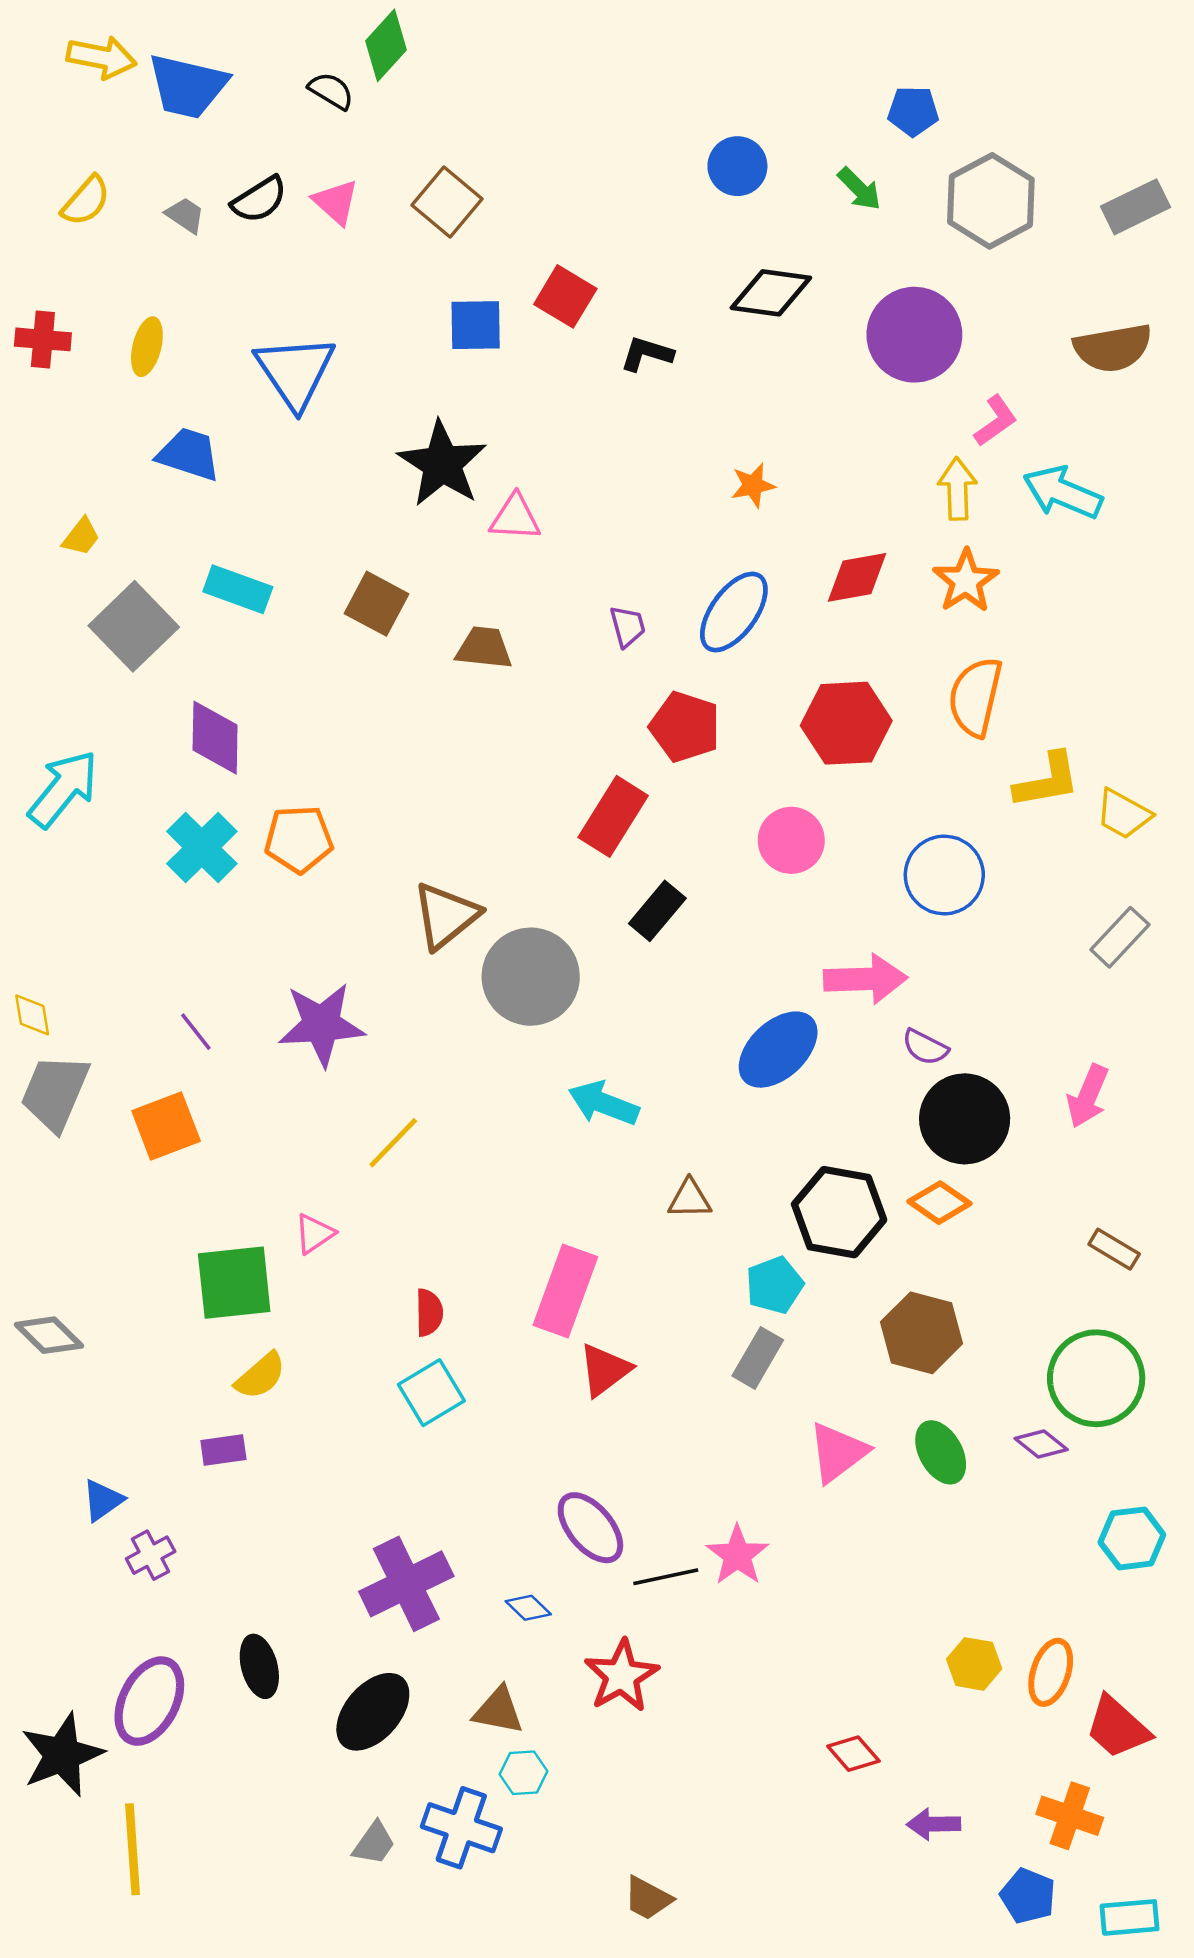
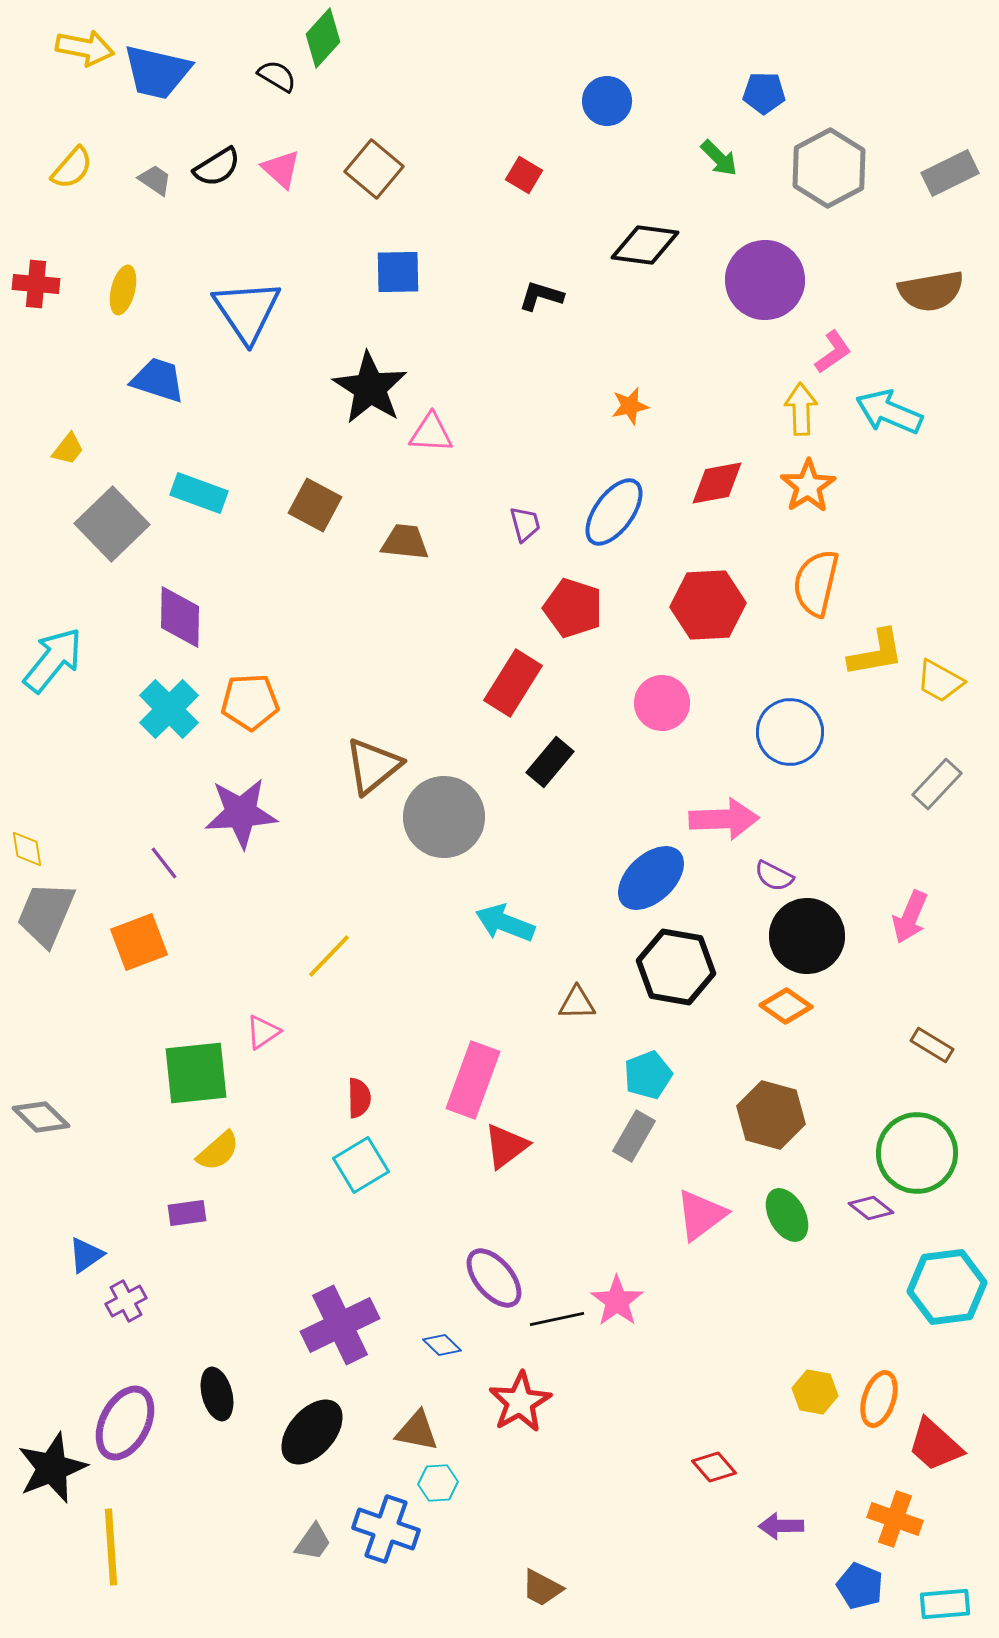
blue circle: (737, 166) -> (607, 101), moved
red square: (565, 296) -> (524, 175), moved, size x0.7
purple star: (321, 1024) -> (241, 813), moved
black hexagon: (839, 1212) -> (676, 967), moved
cyan hexagon: (1132, 1538) -> (947, 1287), size x1.4

